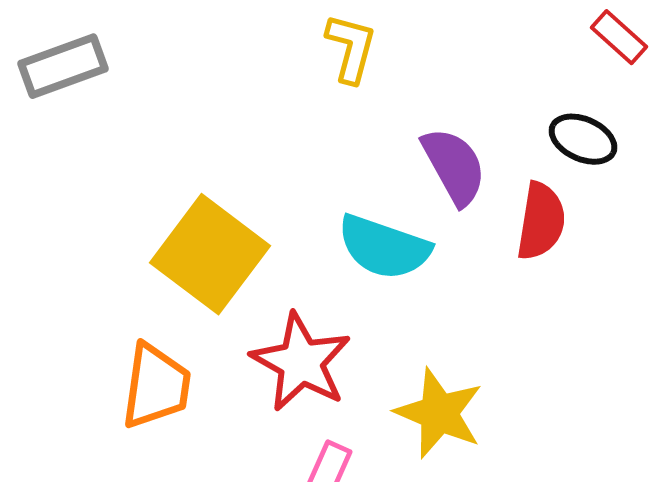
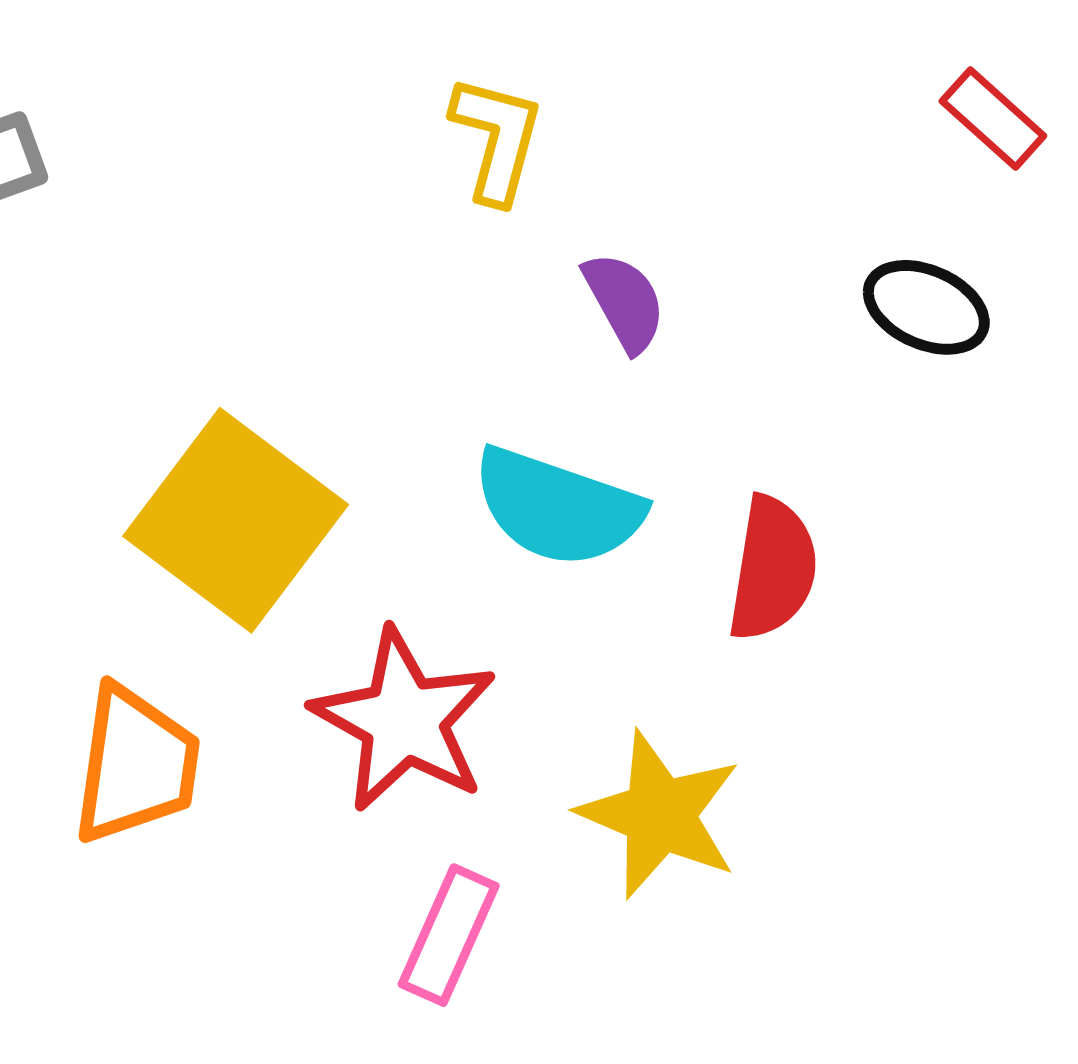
purple semicircle: (454, 166) -> (624, 302), moved, size x0.7
red semicircle: (541, 221) -> (773, 568), moved

